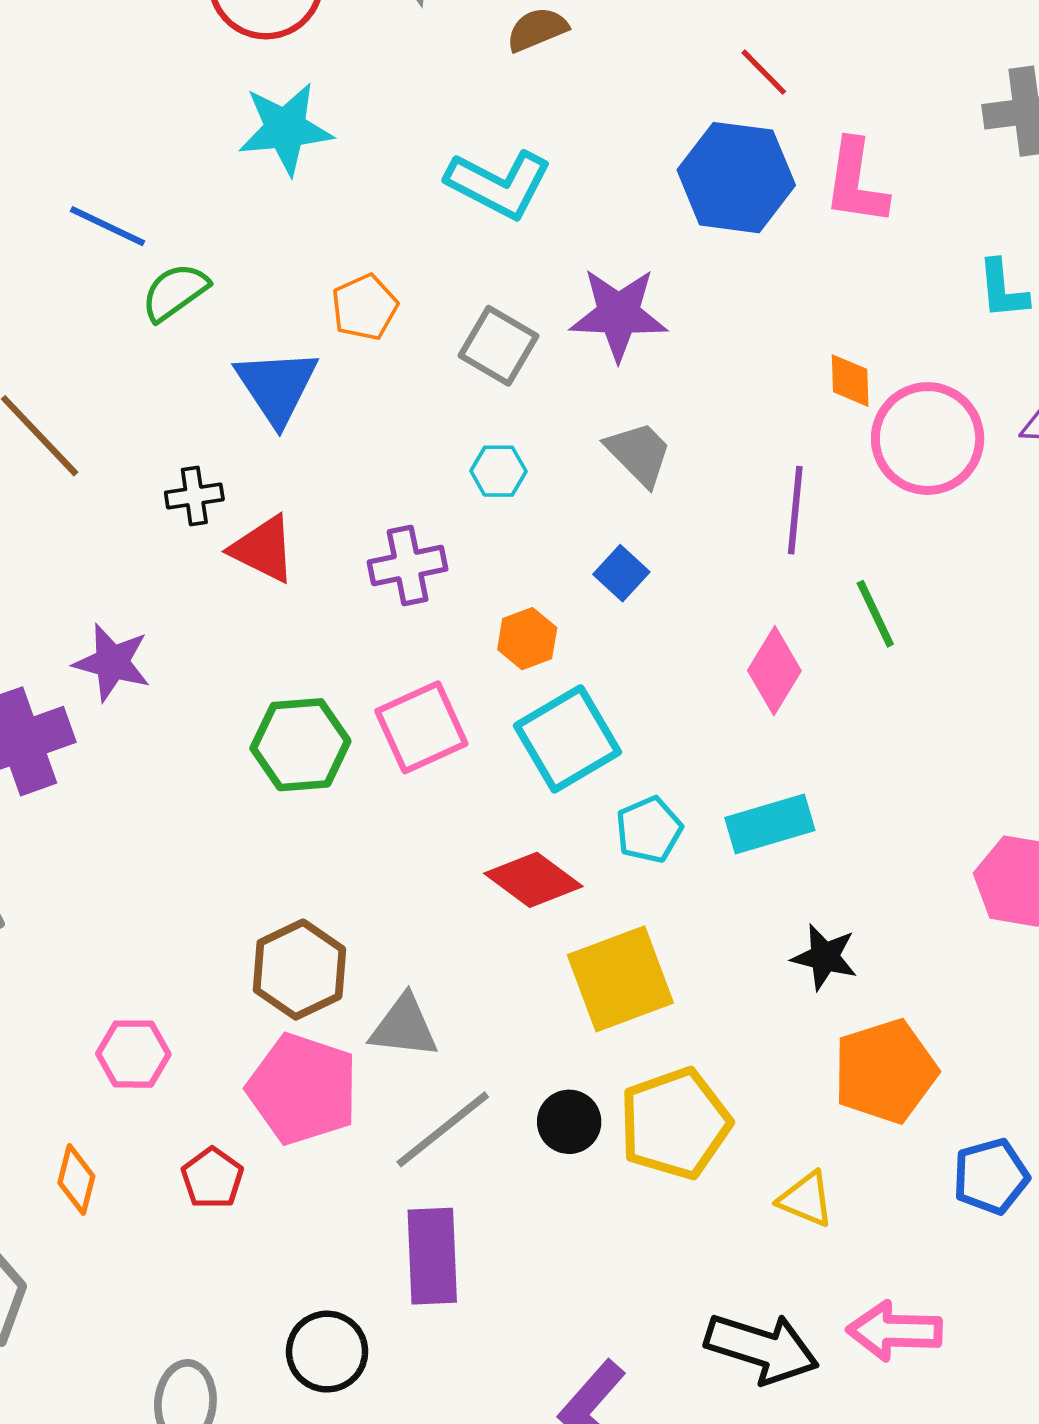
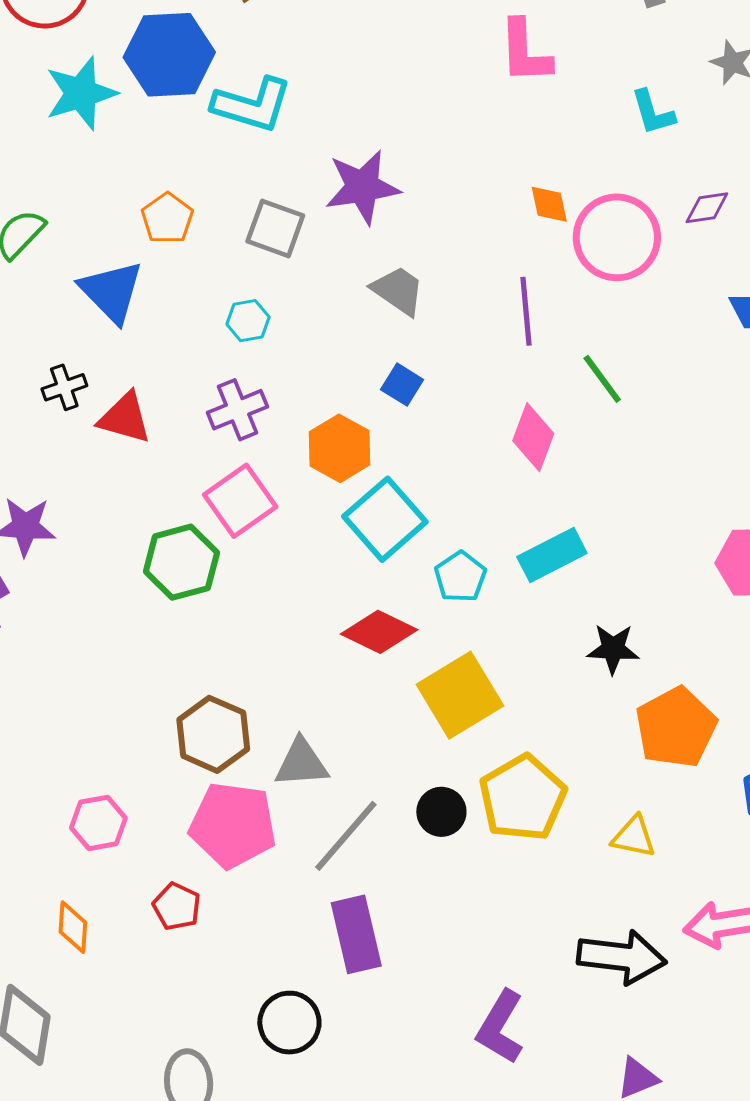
blue hexagon: (736, 178) -> (169, 55), moved
cyan hexagon: (498, 471) -> (248, 321), moved
orange hexagon: (527, 639) -> (340, 448), size x1.4
pink square: (421, 727) -> (240, 501), moved

